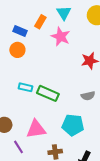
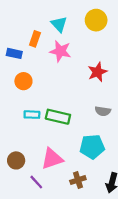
orange circle: (17, 50) -> (23, 81), moved
gray semicircle: (88, 96) -> (103, 111), turned 32

